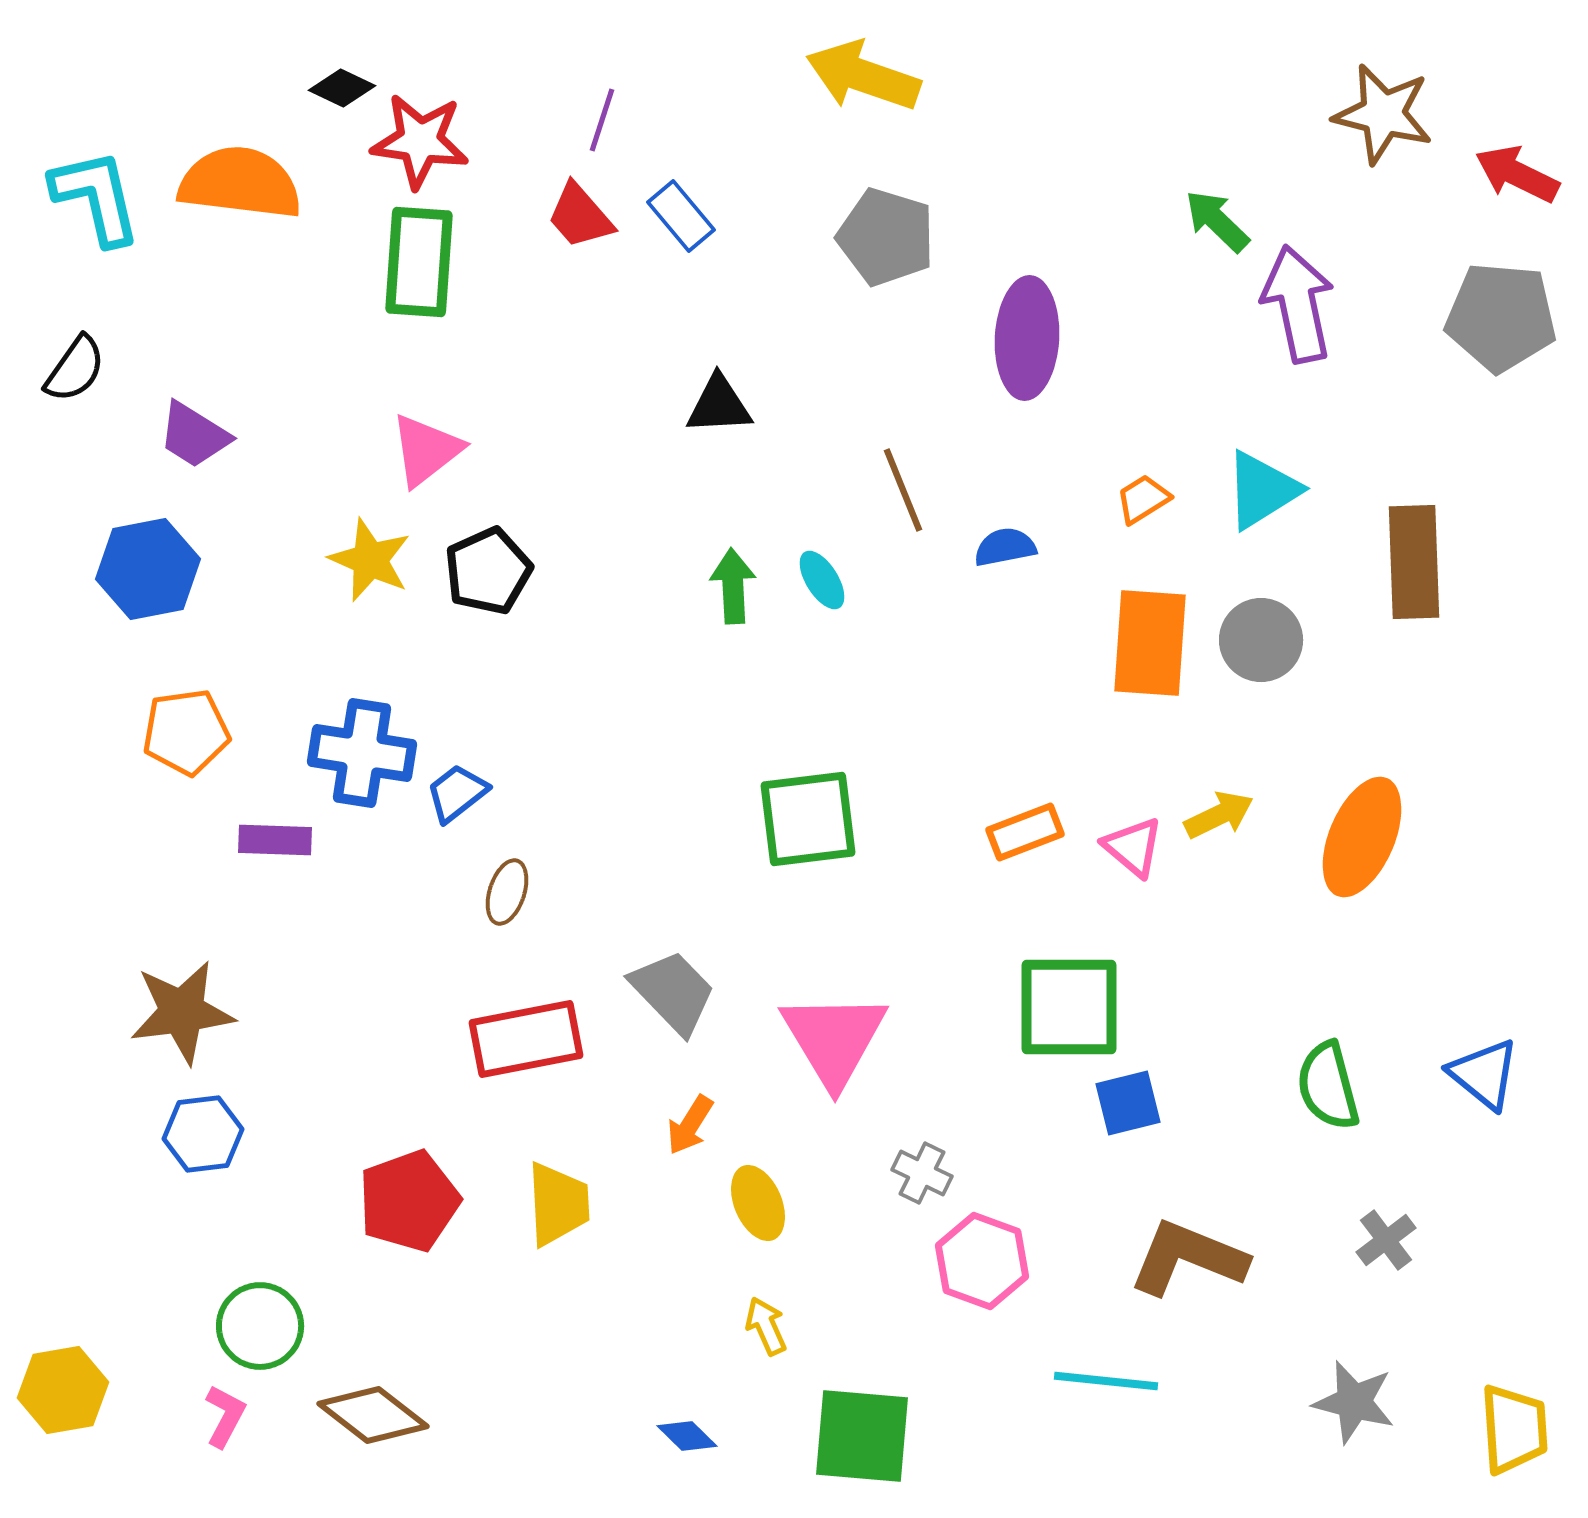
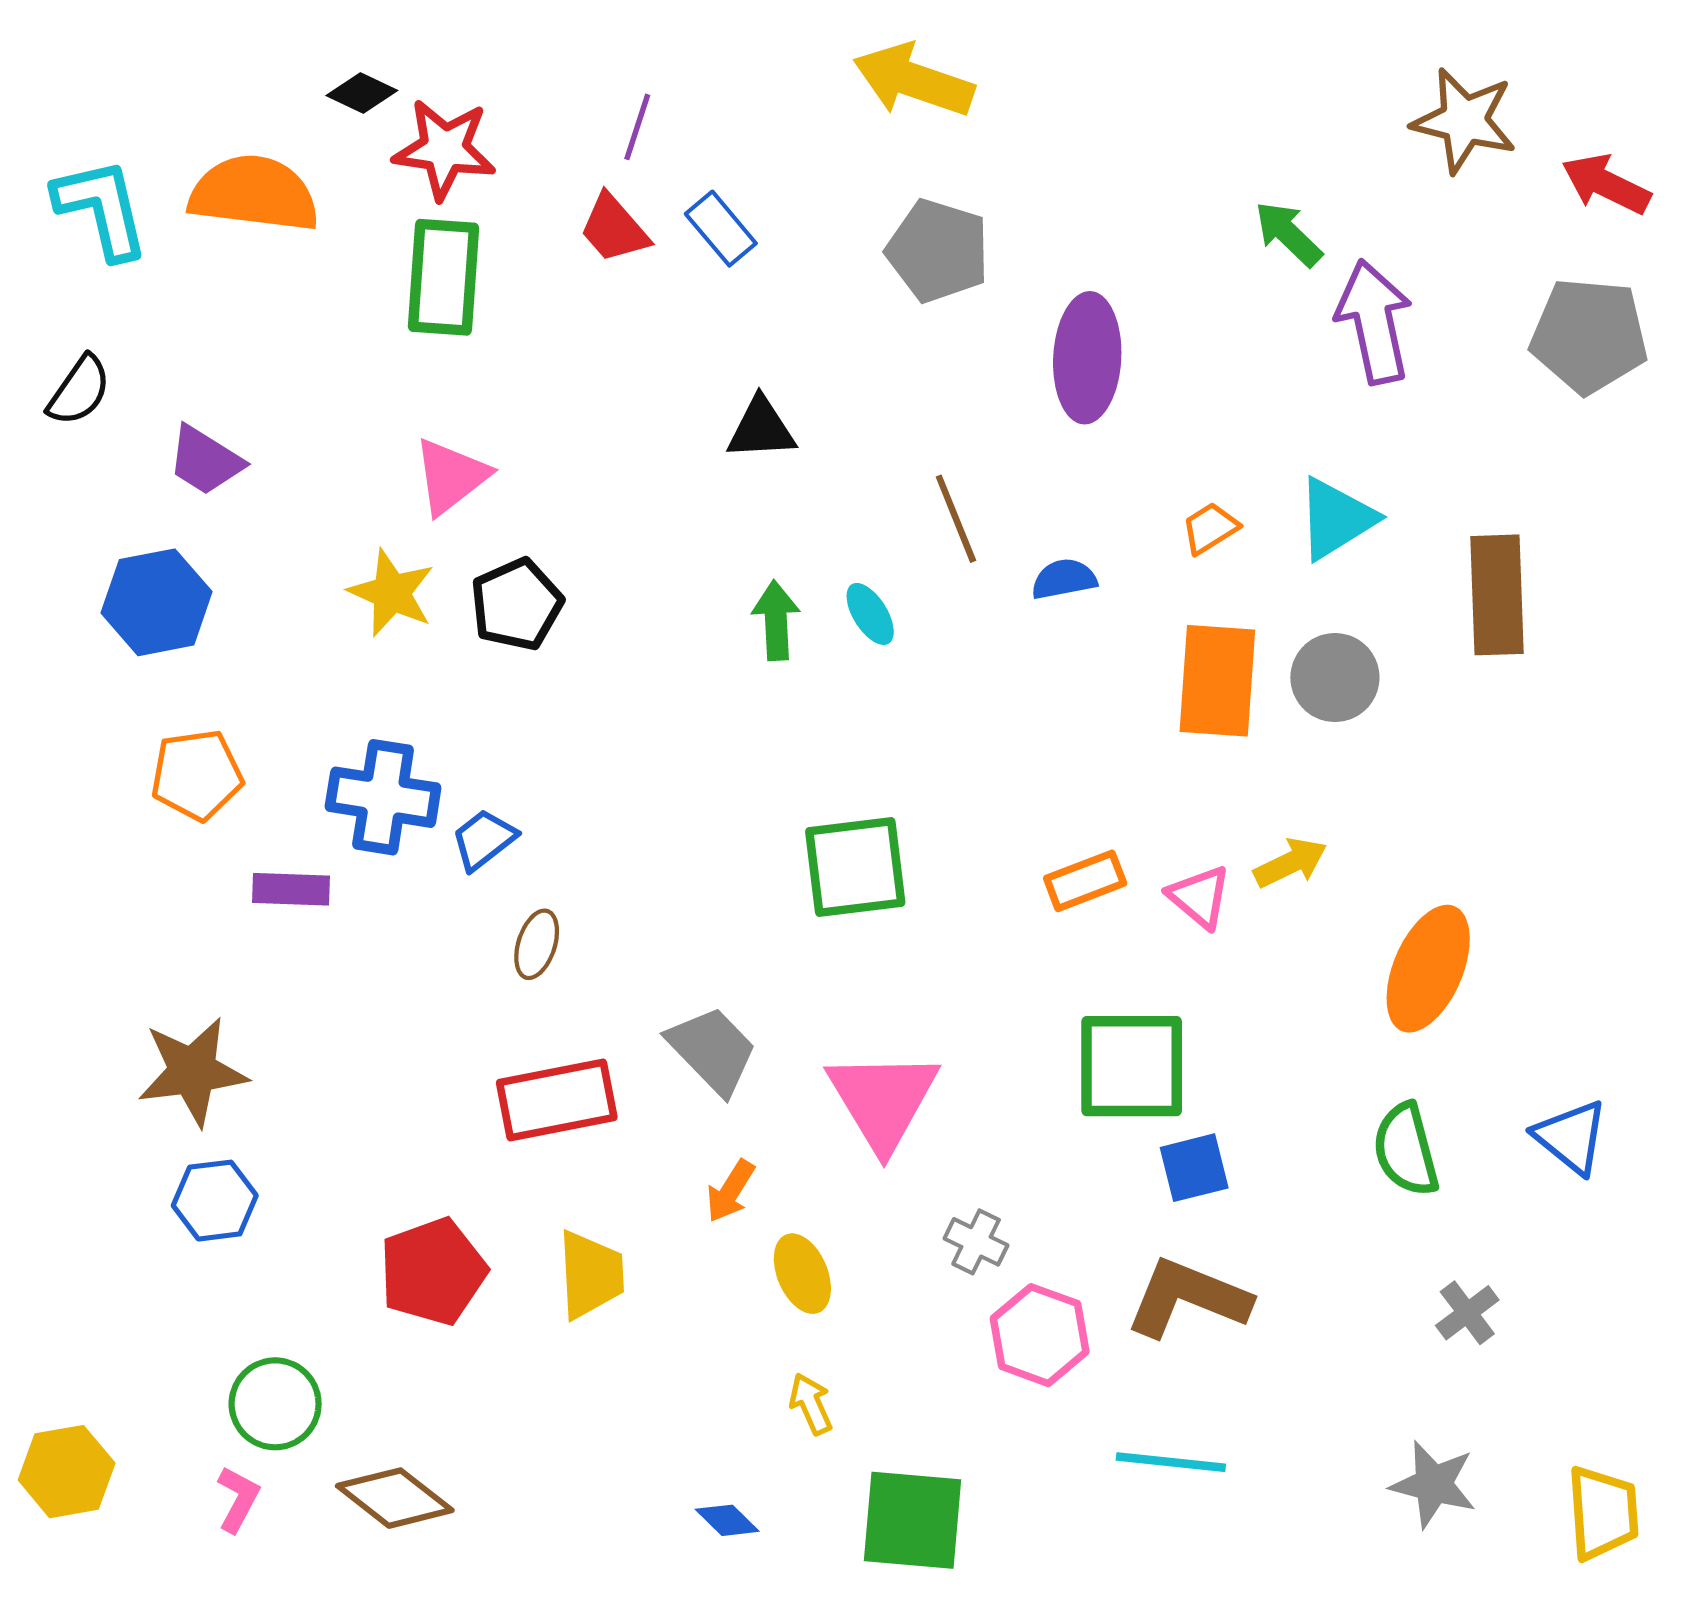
orange ellipse: (1362, 837) -> (1428, 969), moved
brown L-shape: (1188, 1258) -> (1188, 1298), moved

